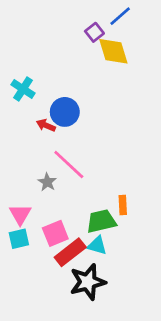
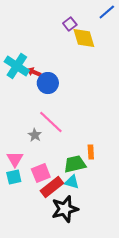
blue line: (120, 16) -> (107, 12), moved
cyan cross: (23, 89) -> (17, 66), size x1.4
red arrow: (46, 125) -> (34, 72), moved

